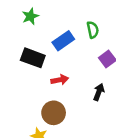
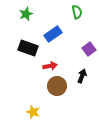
green semicircle: (93, 30) -> (77, 12), moved
brown circle: (54, 113) -> (57, 86), moved

